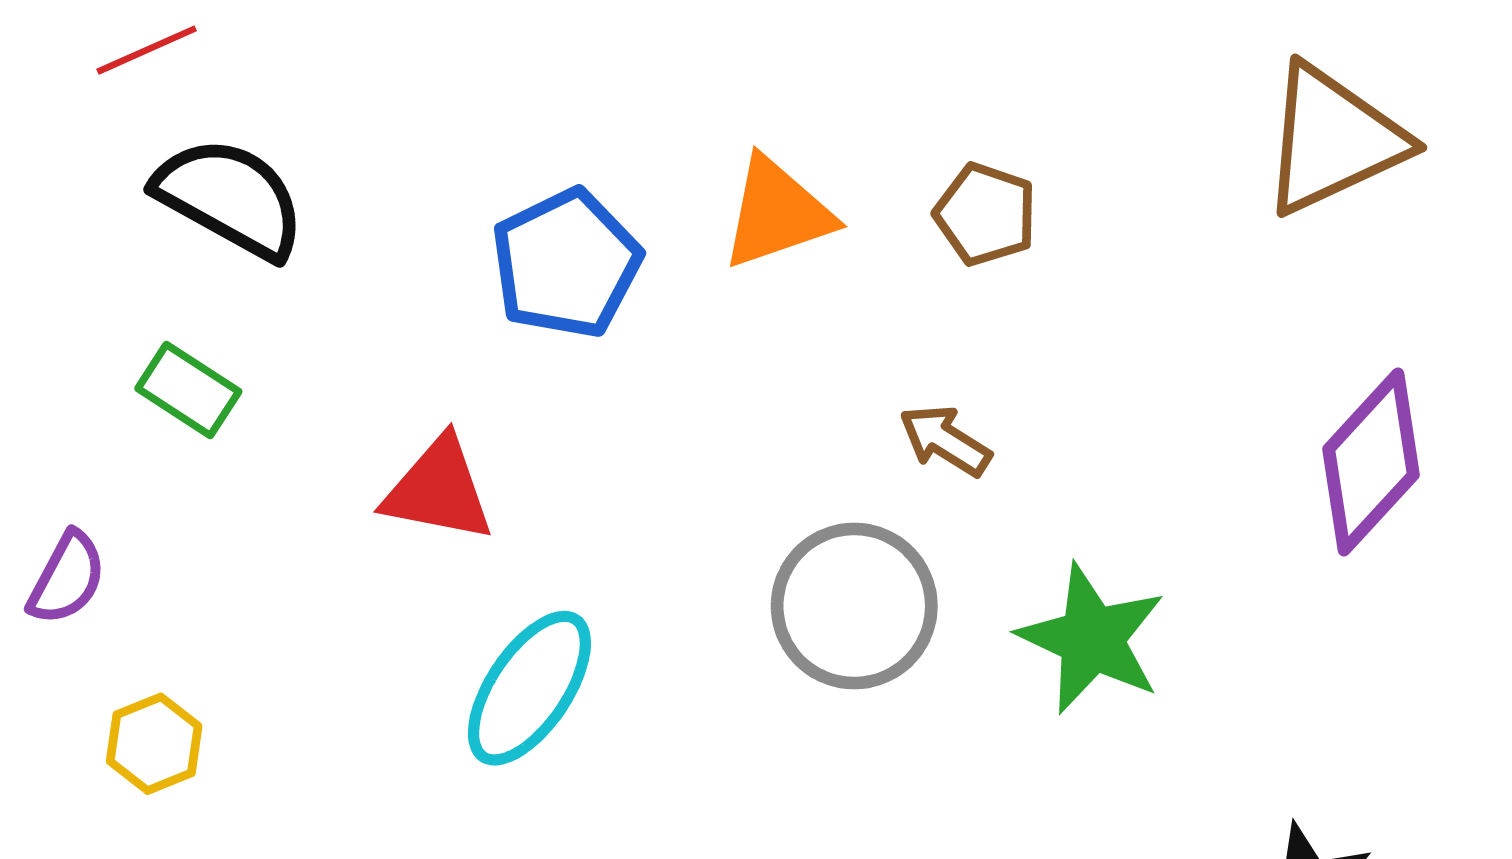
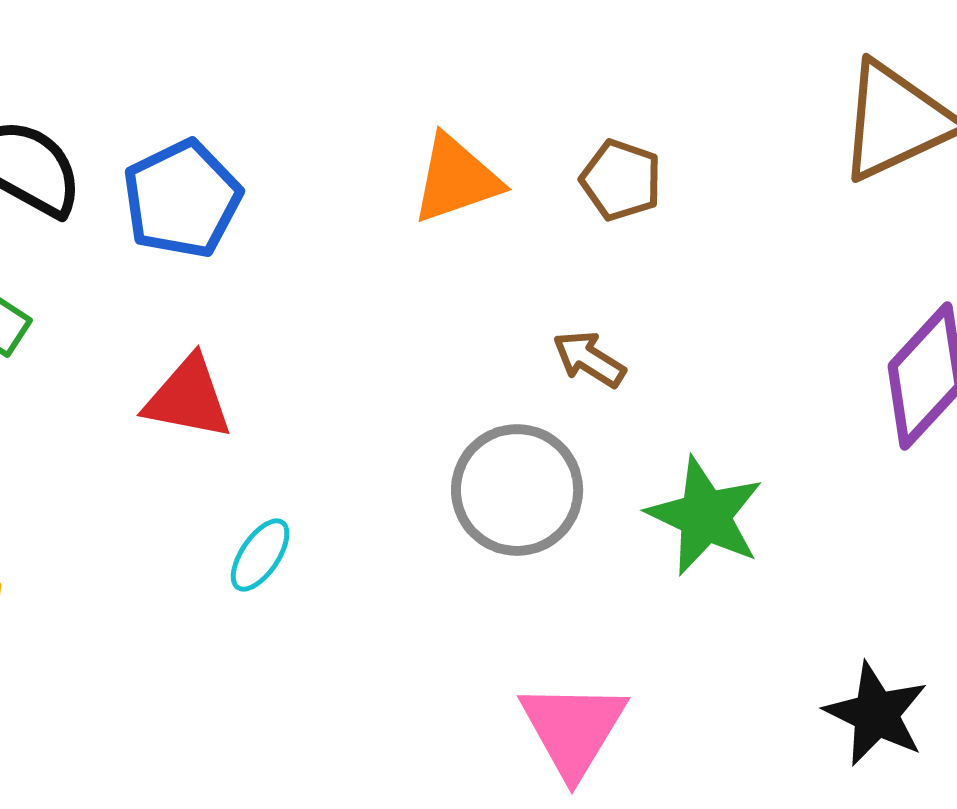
blue pentagon: (566, 264) -> (182, 199), moved
cyan ellipse: (529, 688) -> (260, 555), size x0.6

